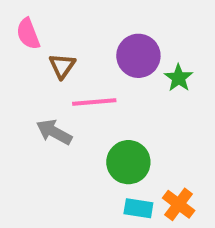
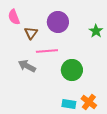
purple circle: (138, 56) -> (58, 22), moved
green star: (179, 78) -> (96, 31), moved
green circle: (128, 162) -> (72, 70), moved

